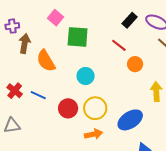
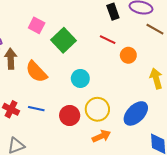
black rectangle: (130, 20) -> (113, 12), turned -49
green square: (78, 37) -> (63, 40), turned -35

